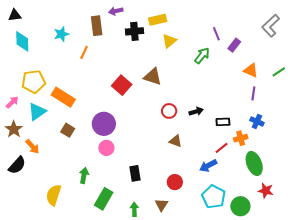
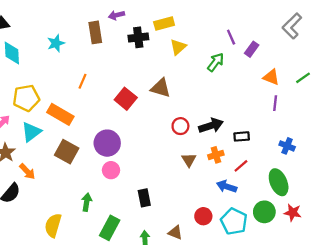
orange line: (84, 52) -> (82, 81), moved
black arrow: (196, 111) -> (211, 126), size x1.5
blue cross: (257, 122) -> (287, 146), moved
brown square: (68, 130) -> (67, 152), size x1.5
orange cross: (241, 138) -> (216, 155), moved
brown triangle: (176, 141) -> (189, 160), turned 40
blue arrow: (208, 166) -> (227, 186), turned 48
red circle: (175, 182) -> (203, 216), moved
brown triangle: (161, 205) -> (175, 232), turned -40
green circle: (240, 206) -> (264, 212), moved

